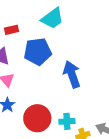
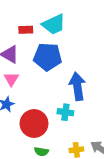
cyan trapezoid: (52, 18) -> (54, 24), moved
cyan cross: (67, 121) -> (65, 112), moved

